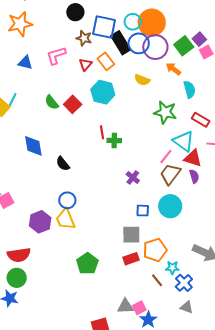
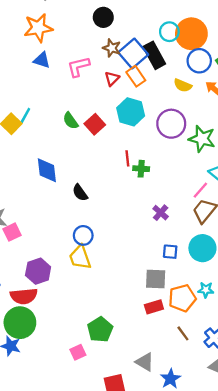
blue square: (104, 27) -> (133, 53), moved, turned 35
blue circle: (139, 43) -> (199, 61), moved
purple circle: (155, 47) -> (171, 124), moved
blue triangle: (25, 63) -> (42, 60), moved
yellow semicircle: (142, 80) -> (183, 85), moved
purple hexagon: (40, 222) -> (38, 271), moved
green pentagon: (87, 264) -> (100, 330), moved
cyan star: (172, 268) -> (206, 290), moved
green circle: (17, 278) -> (20, 323), size x1.4
gray triangle: (125, 306) -> (145, 362), turned 30
pink square: (139, 308) -> (78, 352), moved

